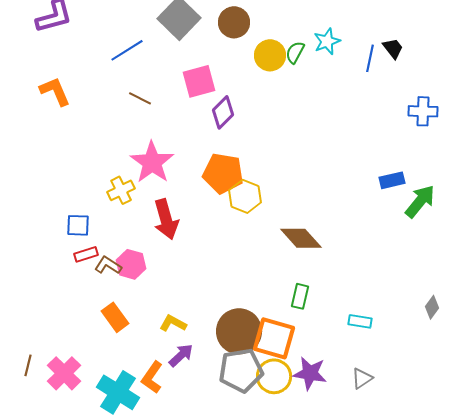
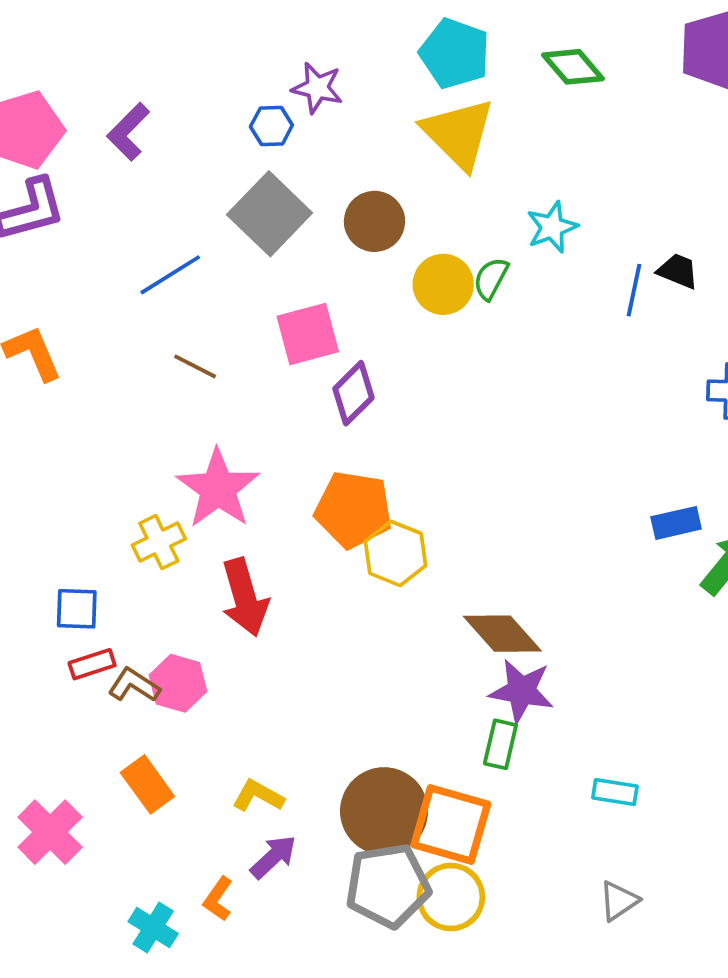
cyan star: (327, 41) -> (552, 227), moved
black trapezoid: (393, 48) -> (678, 271), turned -30
pink cross: (64, 373) -> (50, 832), moved
purple star: (310, 373) -> (521, 691), moved
orange L-shape: (152, 377) -> (218, 899), size x0.7
cyan cross: (118, 392) -> (153, 928), size x0.6

